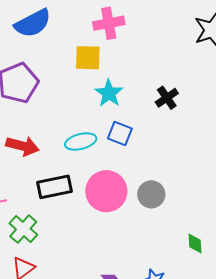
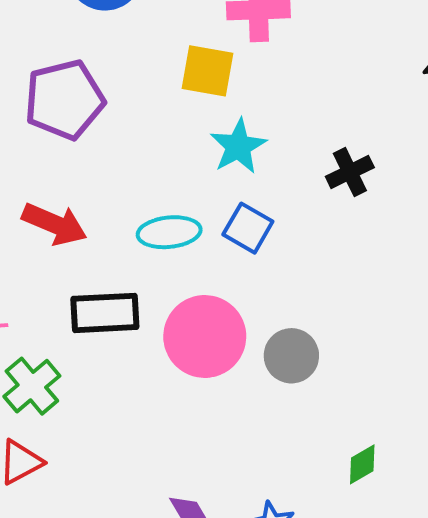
green diamond: (195, 244) -> (362, 464), turned 55

